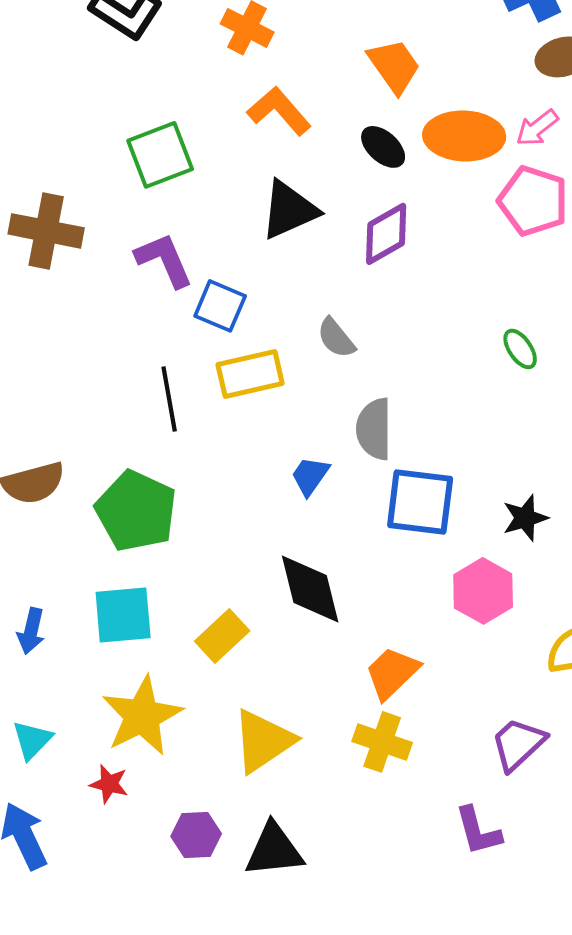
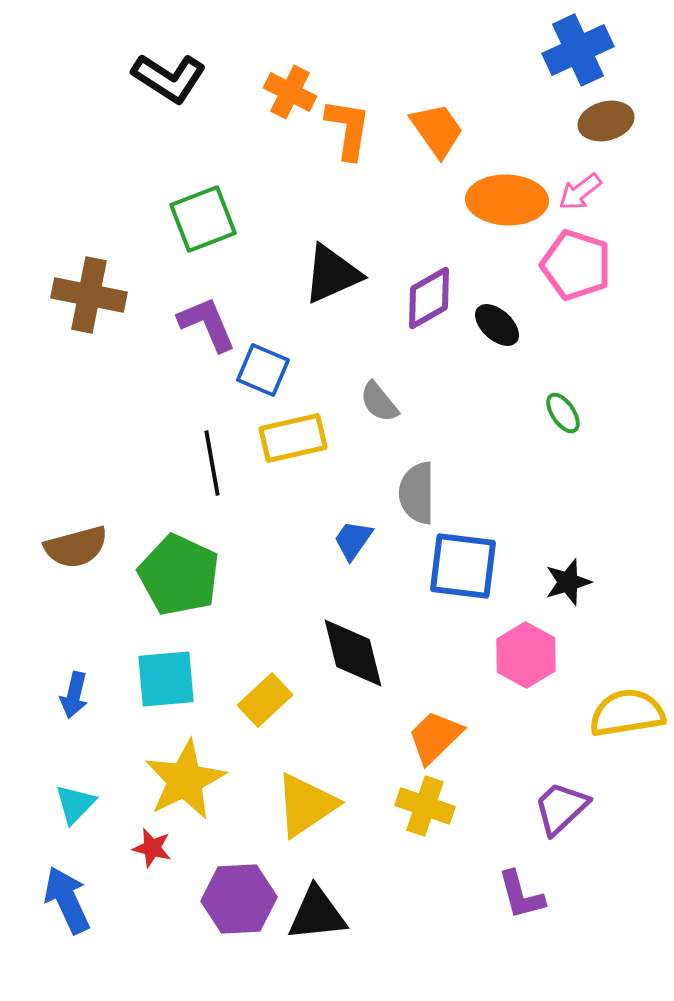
orange L-shape: (279, 111) -> (348, 129), moved, turned 50
black ellipse: (383, 147) -> (497, 325), moved
purple hexagon: (196, 835) -> (239, 899), size x1.5

